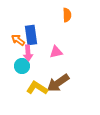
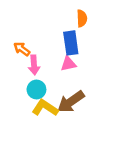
blue rectangle: (31, 35) -> (71, 43), moved
cyan circle: (22, 66) -> (36, 90), moved

